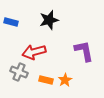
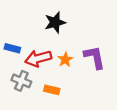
blue rectangle: (11, 22) -> (12, 48), moved
orange star: (65, 80) -> (65, 59), moved

